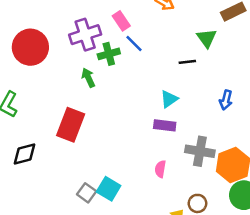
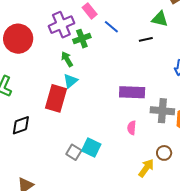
green triangle: (207, 38) -> (160, 19), turned -36
blue line: (134, 43) -> (111, 27), moved
cyan triangle: (169, 99) -> (70, 81), moved
purple rectangle: (165, 125) -> (132, 92), size x1.4

